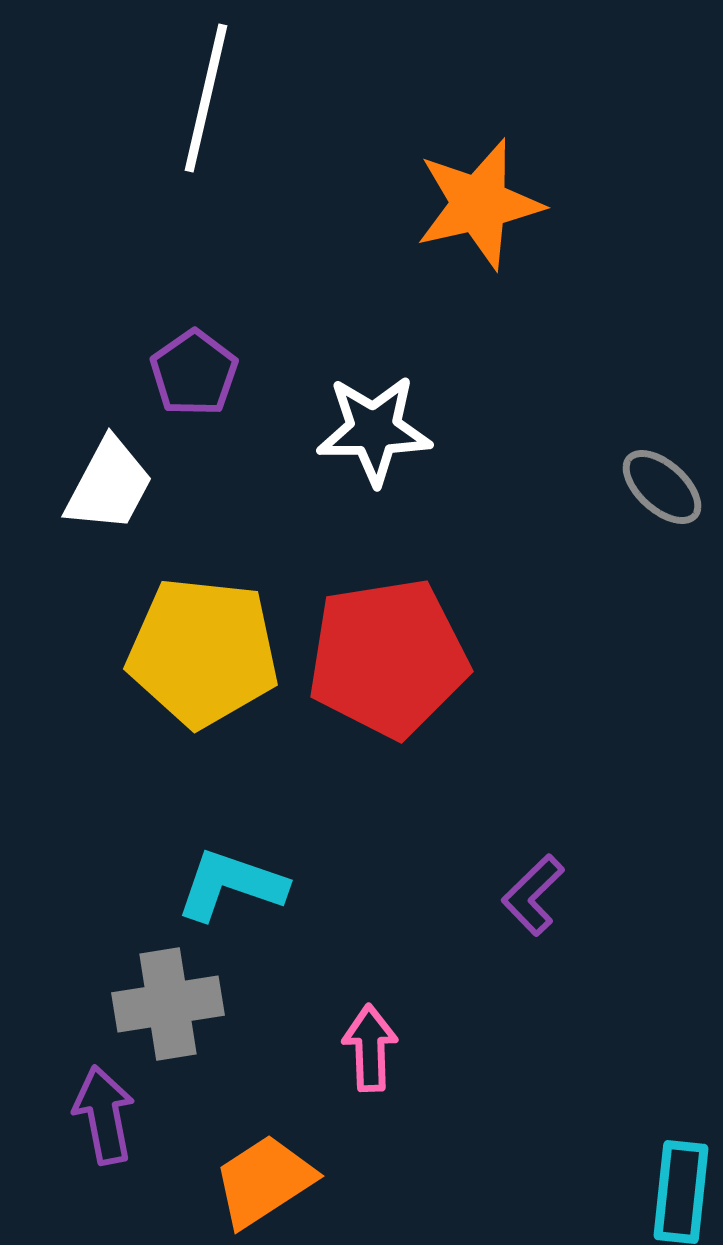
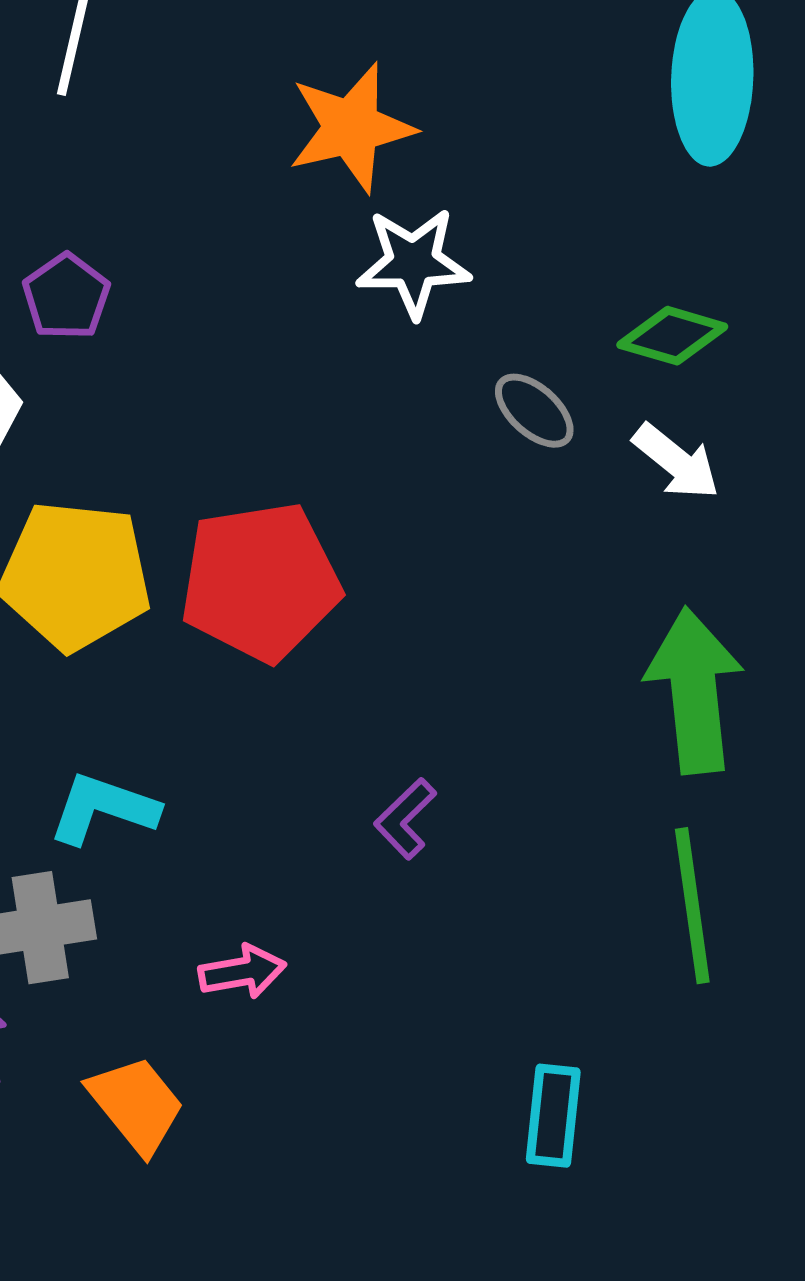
white star: (374, 430) -> (413, 263), moved
pink arrow: (370, 1048) -> (242, 972), turned 82
orange trapezoid: (264, 1181) -> (136, 1105), turned 84

